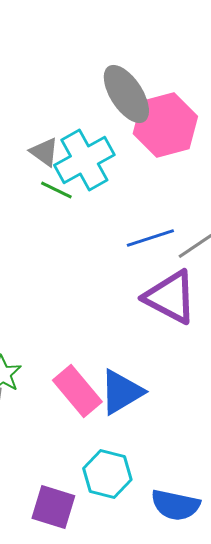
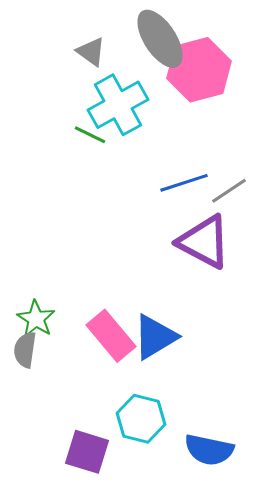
gray triangle: (44, 152) -> (91, 52), moved

